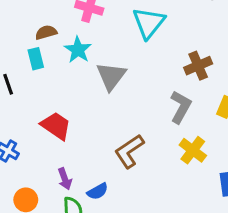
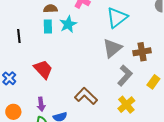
cyan rectangle: (36, 59) -> (48, 26), moved
gray triangle: (111, 76) -> (112, 48), moved
brown L-shape: (129, 151) -> (86, 96), turned 65

